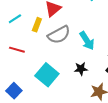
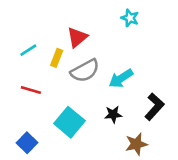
cyan arrow: (87, 41) -> (121, 78), turned 90

